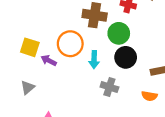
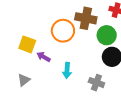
orange circle: (70, 44) -> (63, 31), moved
cyan arrow: (94, 60) -> (67, 70), moved

